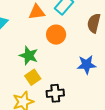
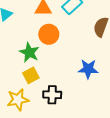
orange circle: (56, 35) -> (49, 34), moved

